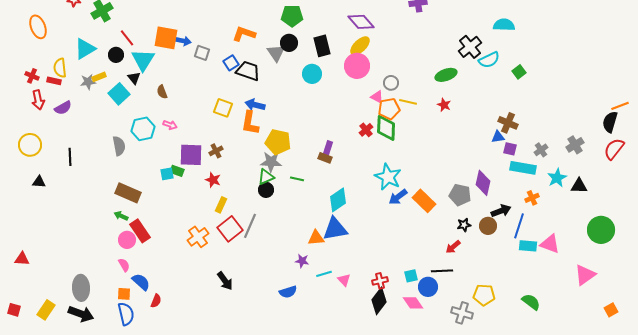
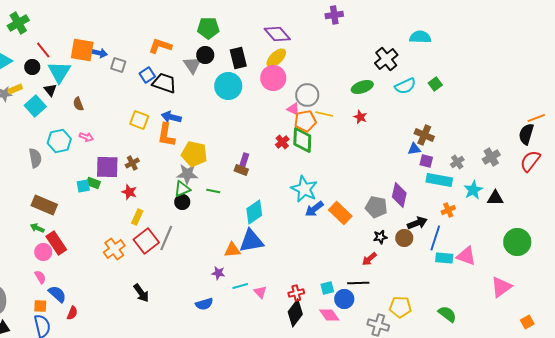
cyan semicircle: (489, 60) -> (405, 86), moved
cyan circle: (312, 74) -> (228, 86), size x1.4
gray circle: (391, 83) -> (307, 95), size x1.5

